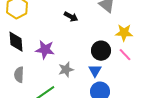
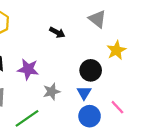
yellow star: (124, 33) -> (116, 50), turned -30
pink line: (125, 55) -> (117, 107), moved

